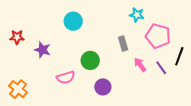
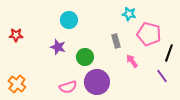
purple star: (42, 50) -> (58, 47), moved
purple line: (161, 68) -> (162, 76), moved
pink semicircle: (66, 77) -> (68, 87), moved
purple circle: (103, 87) -> (97, 82), size x1.6

